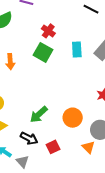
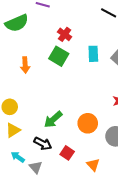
red square: (53, 147) -> (67, 153), turned -32
orange triangle: (88, 147) -> (93, 165), moved

